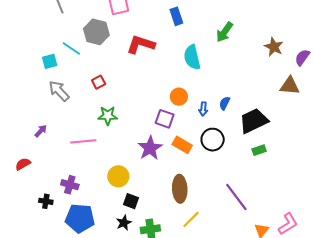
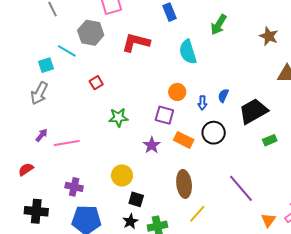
gray arrow: (59, 91) -> (39, 93), moved, turned -105
green star: (108, 116) -> (118, 117), moved
pink line: (83, 141) -> (67, 143), moved
purple star: (150, 148) -> (152, 145), size x0.7
green rectangle: (259, 150) -> (270, 140), moved
black cross: (46, 201) -> (36, 211), moved, size x1.6

